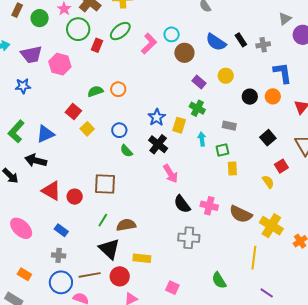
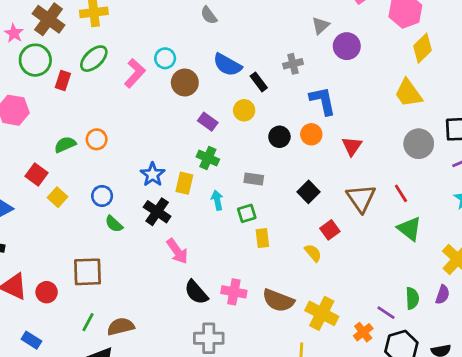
black rectangle: (241, 40) -> (259, 82), moved

